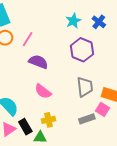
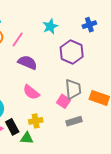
cyan star: (73, 21) -> (50, 26), moved
blue cross: (99, 22) -> (89, 25), turned 32
pink square: (103, 109) -> (63, 101), moved

